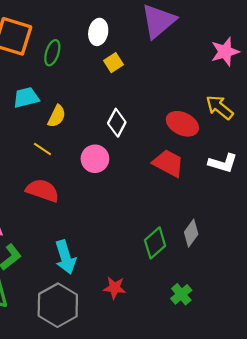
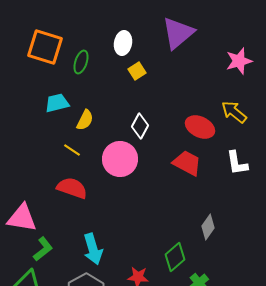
pink circle: (95, 159) -> (120, 159), size x1.4
white L-shape: (223, 163) -> (237, 163), turned 64
green diamond: (155, 243) -> (175, 257), moved

